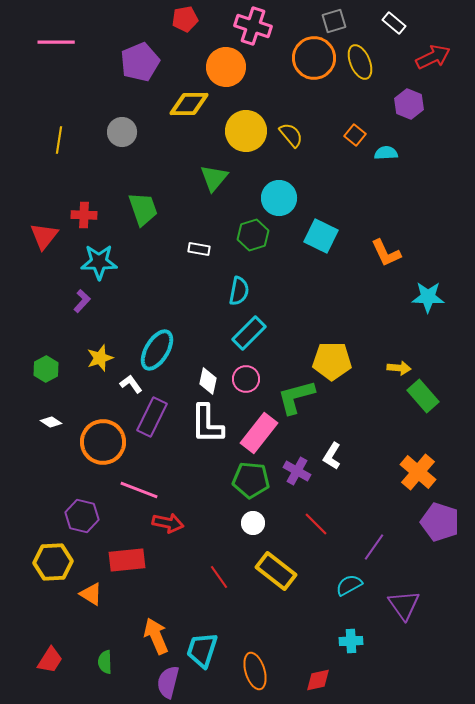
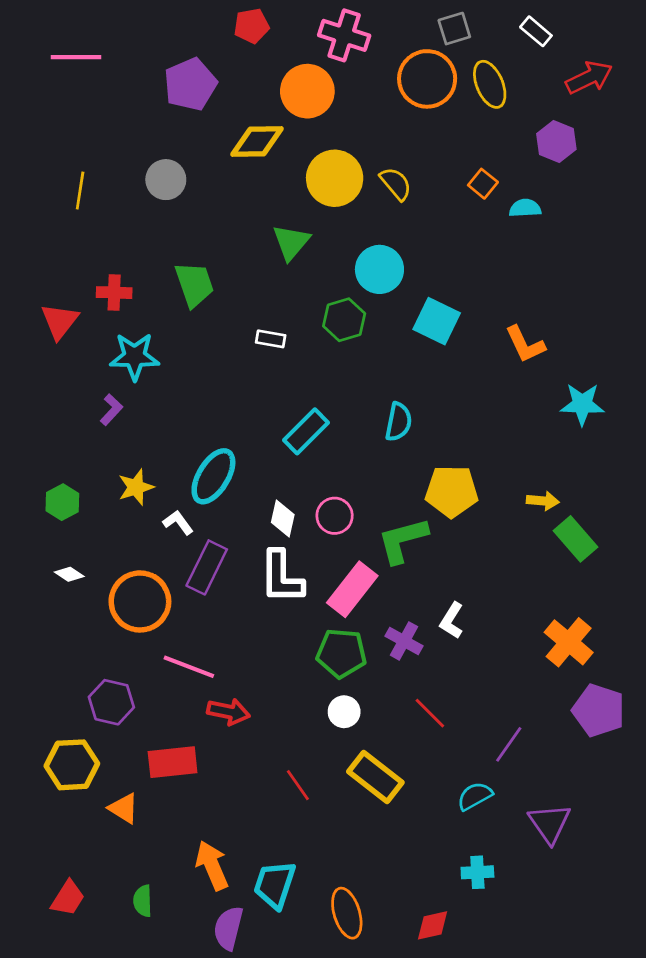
cyan semicircle: (239, 291) -> (399, 422), moved
cyan rectangle: (249, 333) -> (306, 431), moved

